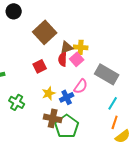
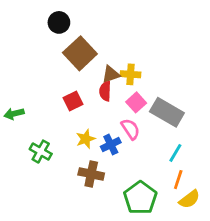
black circle: (14, 11) -> (59, 22), moved
pink square: (77, 59) -> (136, 102), moved
pink semicircle: (81, 86) -> (130, 129), turned -70
green pentagon: (67, 126) -> (140, 198), moved

